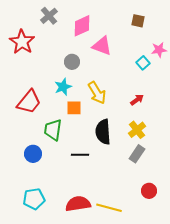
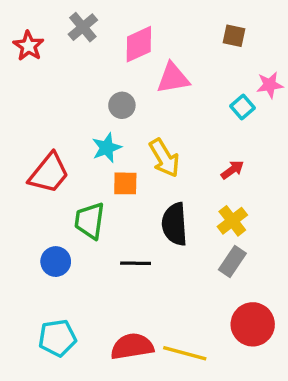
red star: (22, 42) -> (29, 46), moved, size x0.7
pink triangle: (102, 46) -> (173, 78), turned -30
red circle: (149, 191) -> (253, 324), size x1.6

